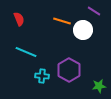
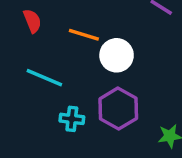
orange line: (62, 21) -> (84, 35), moved
white circle: (83, 30) -> (117, 55), moved

